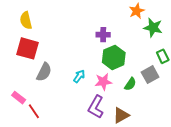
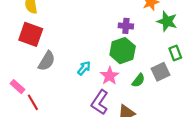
purple cross: (103, 35) -> (126, 26), moved
pink star: (103, 82) -> (110, 76), turned -30

